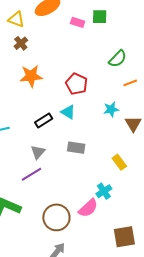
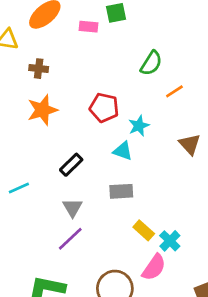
brown cross: (21, 43) -> (39, 69), moved, turned -32
cyan star: (111, 109) -> (139, 126), moved
cyan triangle: (68, 112) -> (123, 151), moved
yellow rectangle: (119, 162) -> (144, 230), moved

